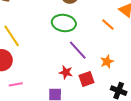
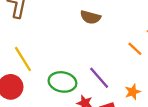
green ellipse: (64, 23) -> (62, 82), moved

